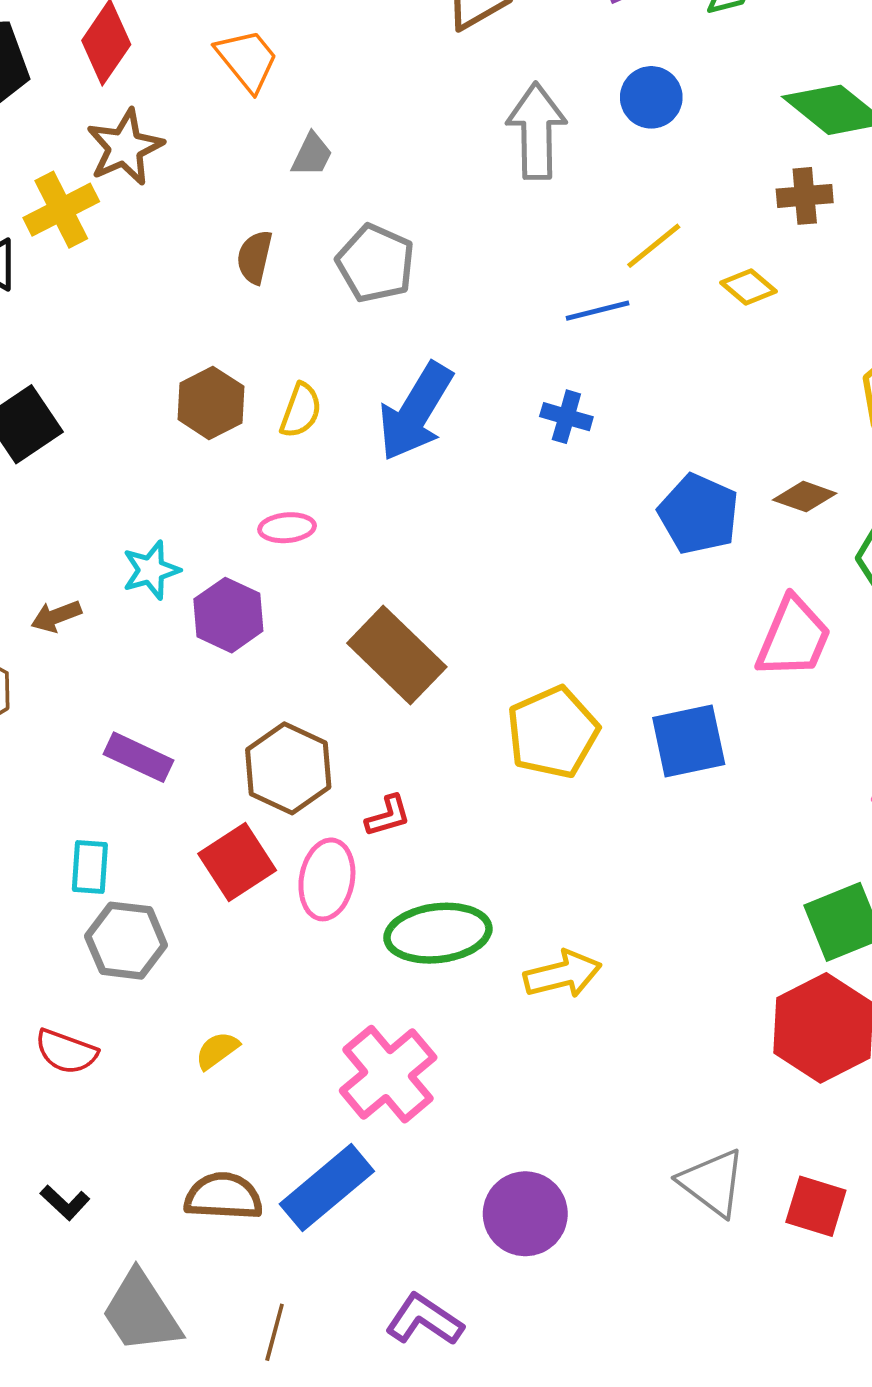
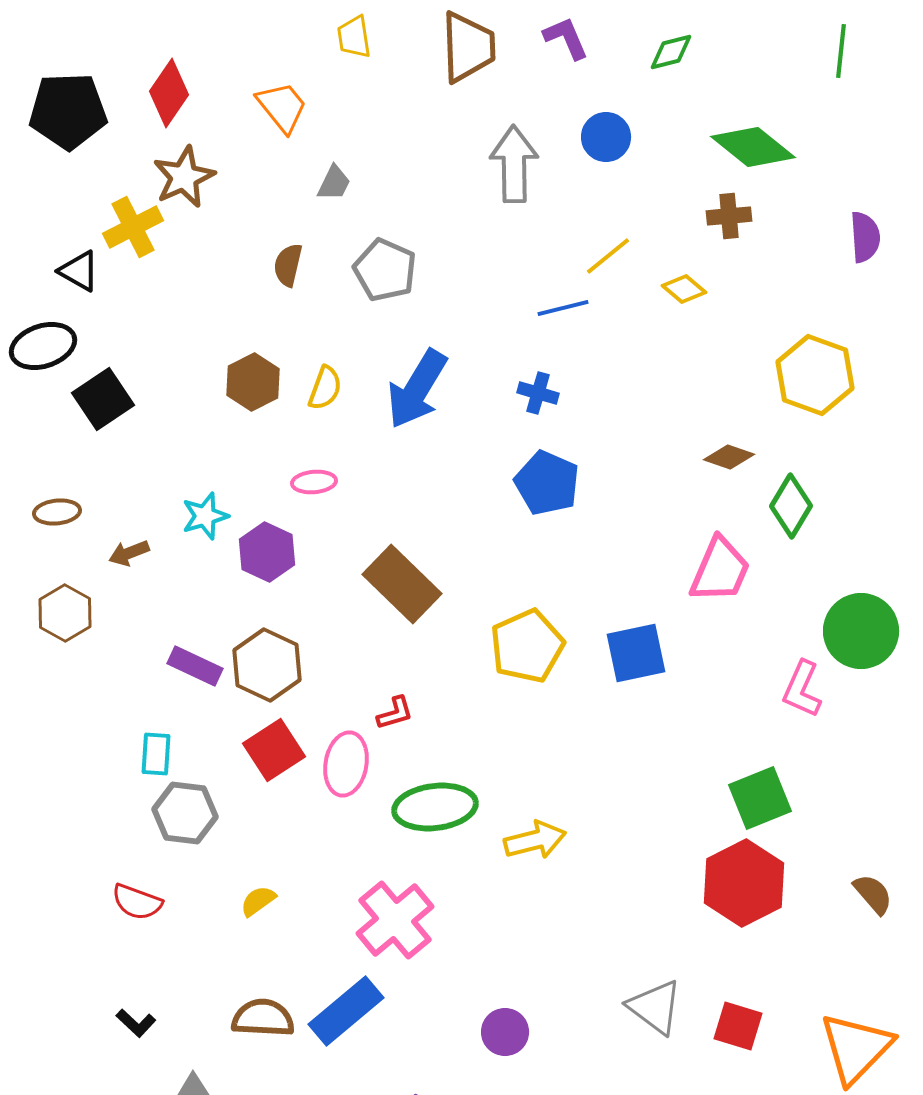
blue pentagon: (699, 514) -> (547, 483), moved
brown hexagon: (288, 768) -> (267, 665), moved
purple circle: (525, 1214) -> (505, 1032), size x0.7

